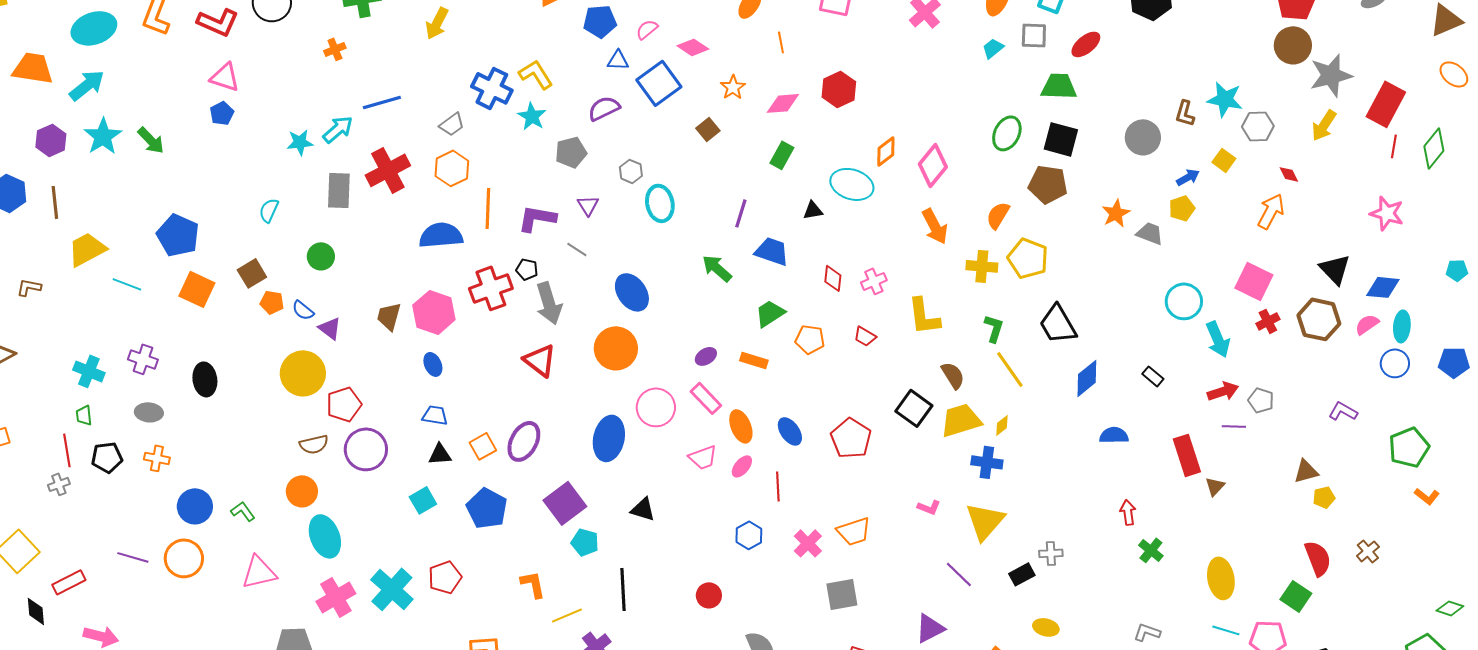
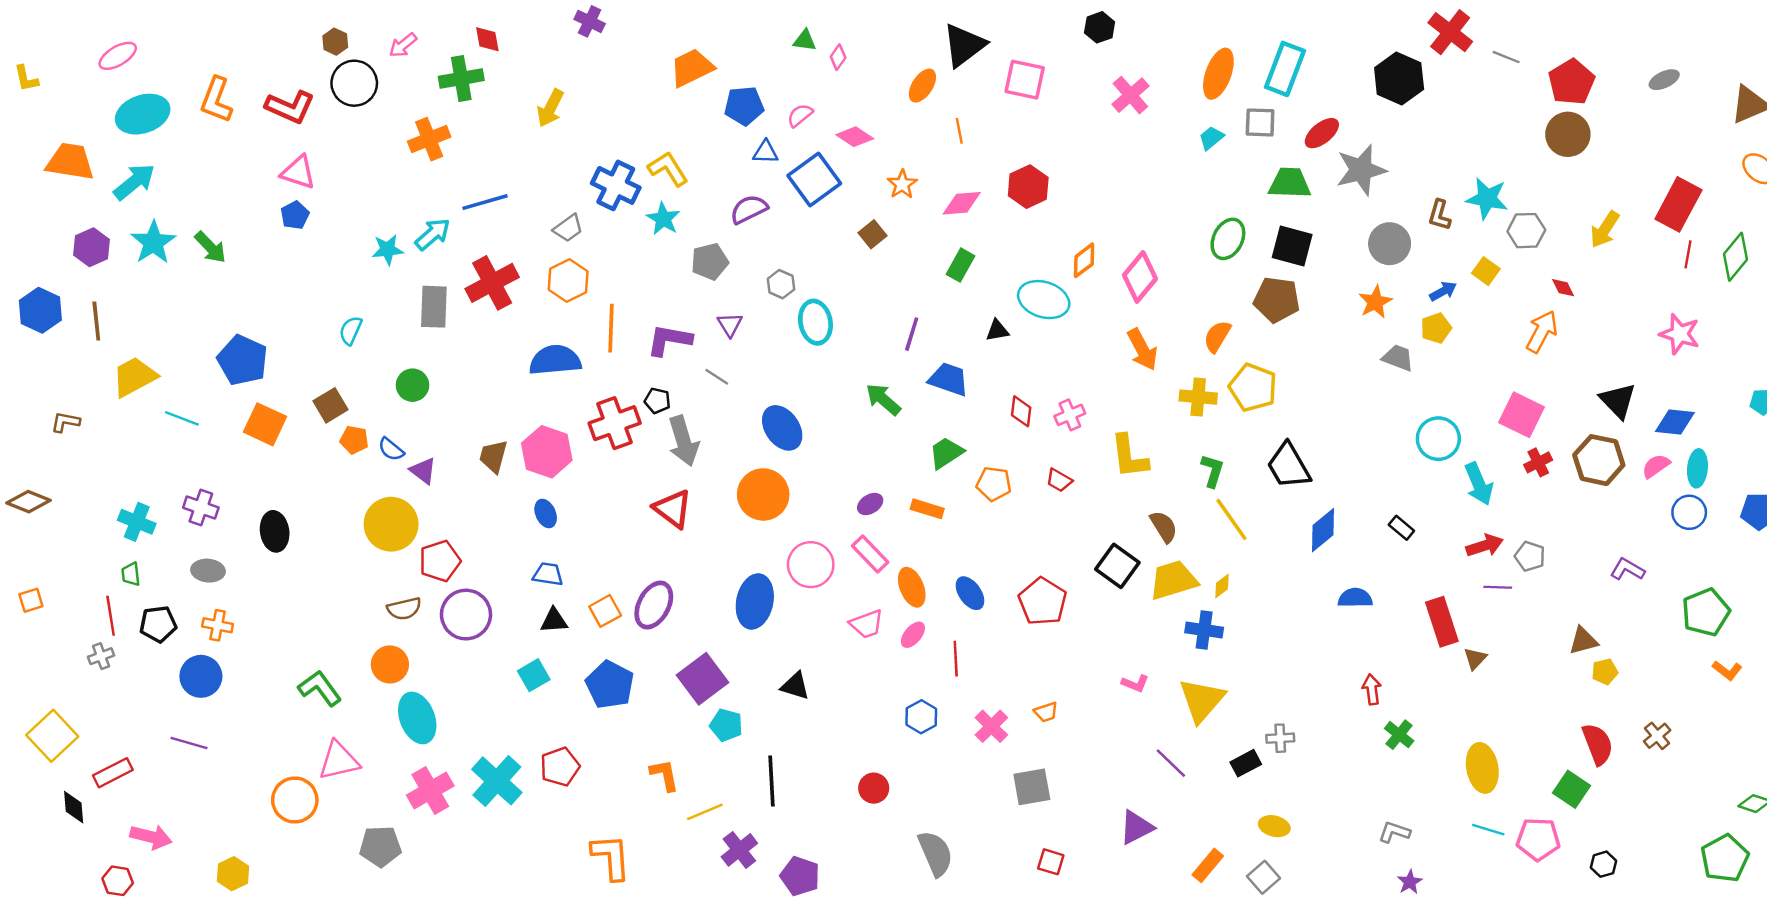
orange cross: (335, 49) -> (429, 139), size x1.6
gray star: (1331, 75) -> (1361, 170), moved
orange star: (1116, 213) -> (1375, 302), moved
blue circle: (195, 506) -> (201, 676), moved
green L-shape: (243, 511) -> (320, 688), size x1.5
orange trapezoid: (854, 531) -> (1046, 712), size x0.6
orange circle: (184, 558) -> (295, 800), moved

